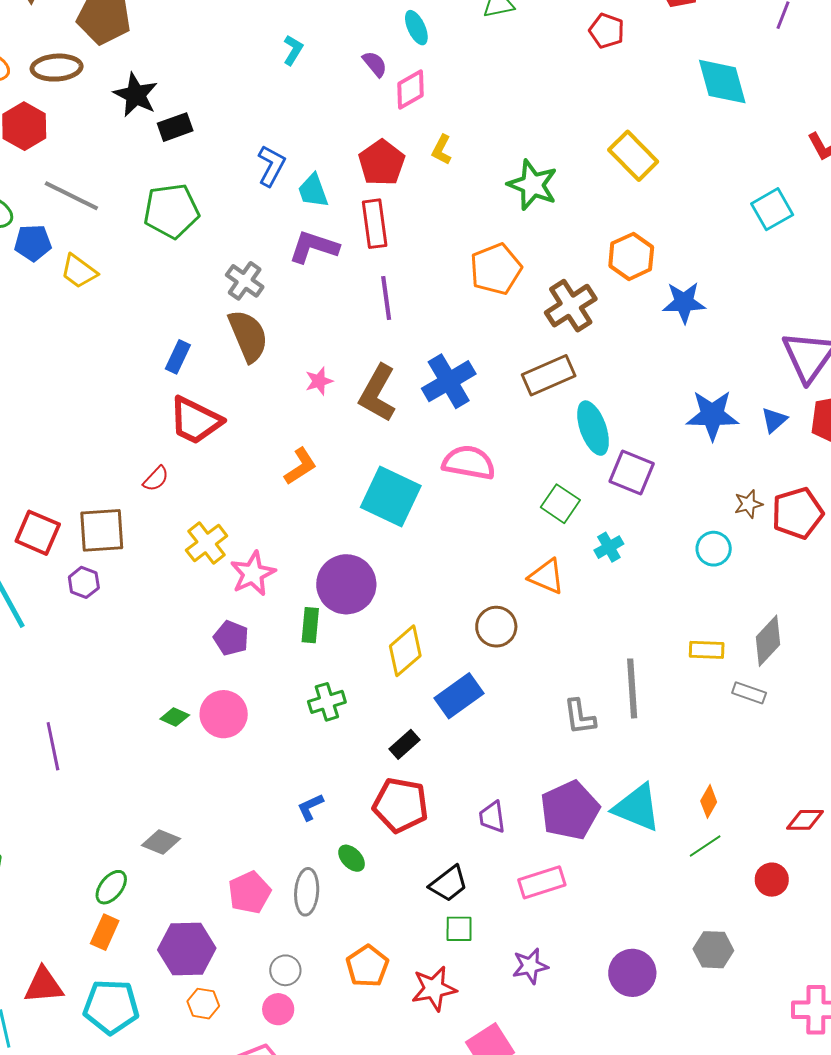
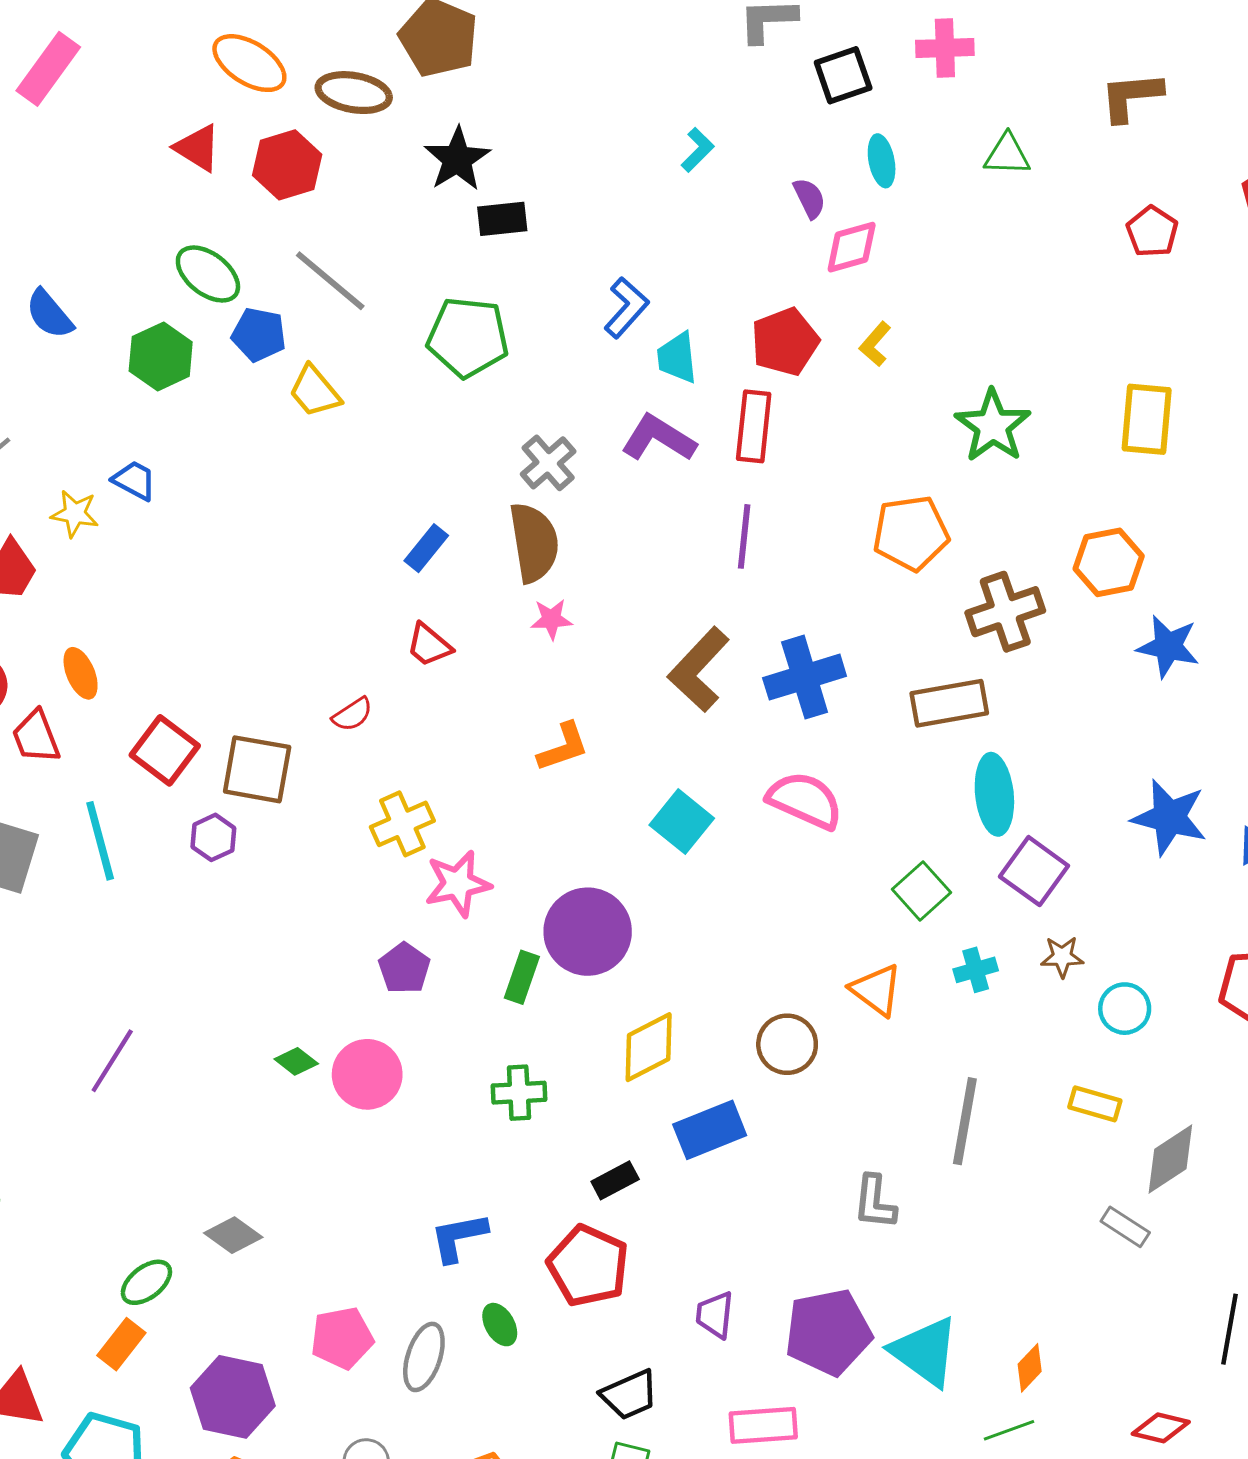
yellow rectangle: (633, 156) -> (1147, 419), turned 36
pink star: (319, 381) -> (551, 619), moved
red trapezoid: (195, 421) -> (429, 645), size x0.6
cyan square: (391, 496) -> (682, 822), size x0.7
brown star: (748, 504) -> (1062, 957), moved
yellow rectangle: (707, 650) -> (1095, 1104), moved
gray line: (632, 688) -> (965, 1121), moved
purple line: (53, 746) -> (112, 1061), turned 30
blue L-shape: (310, 807) -> (459, 1237), size x1.4

